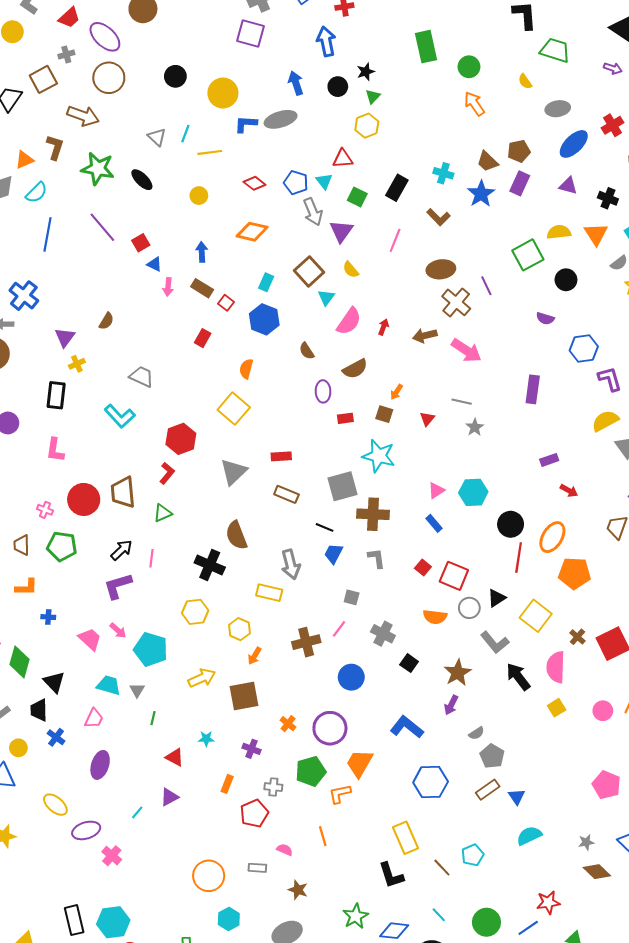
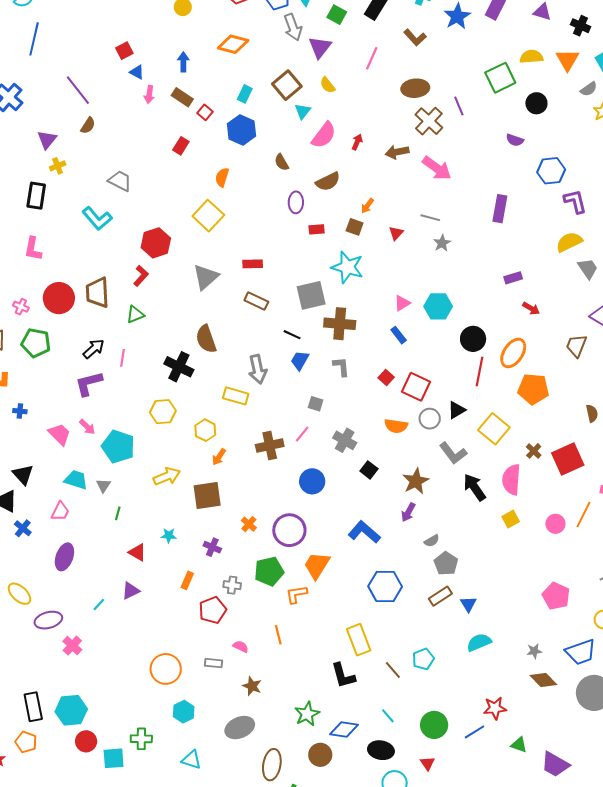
purple line: (102, 227) -> (78, 90), moved

